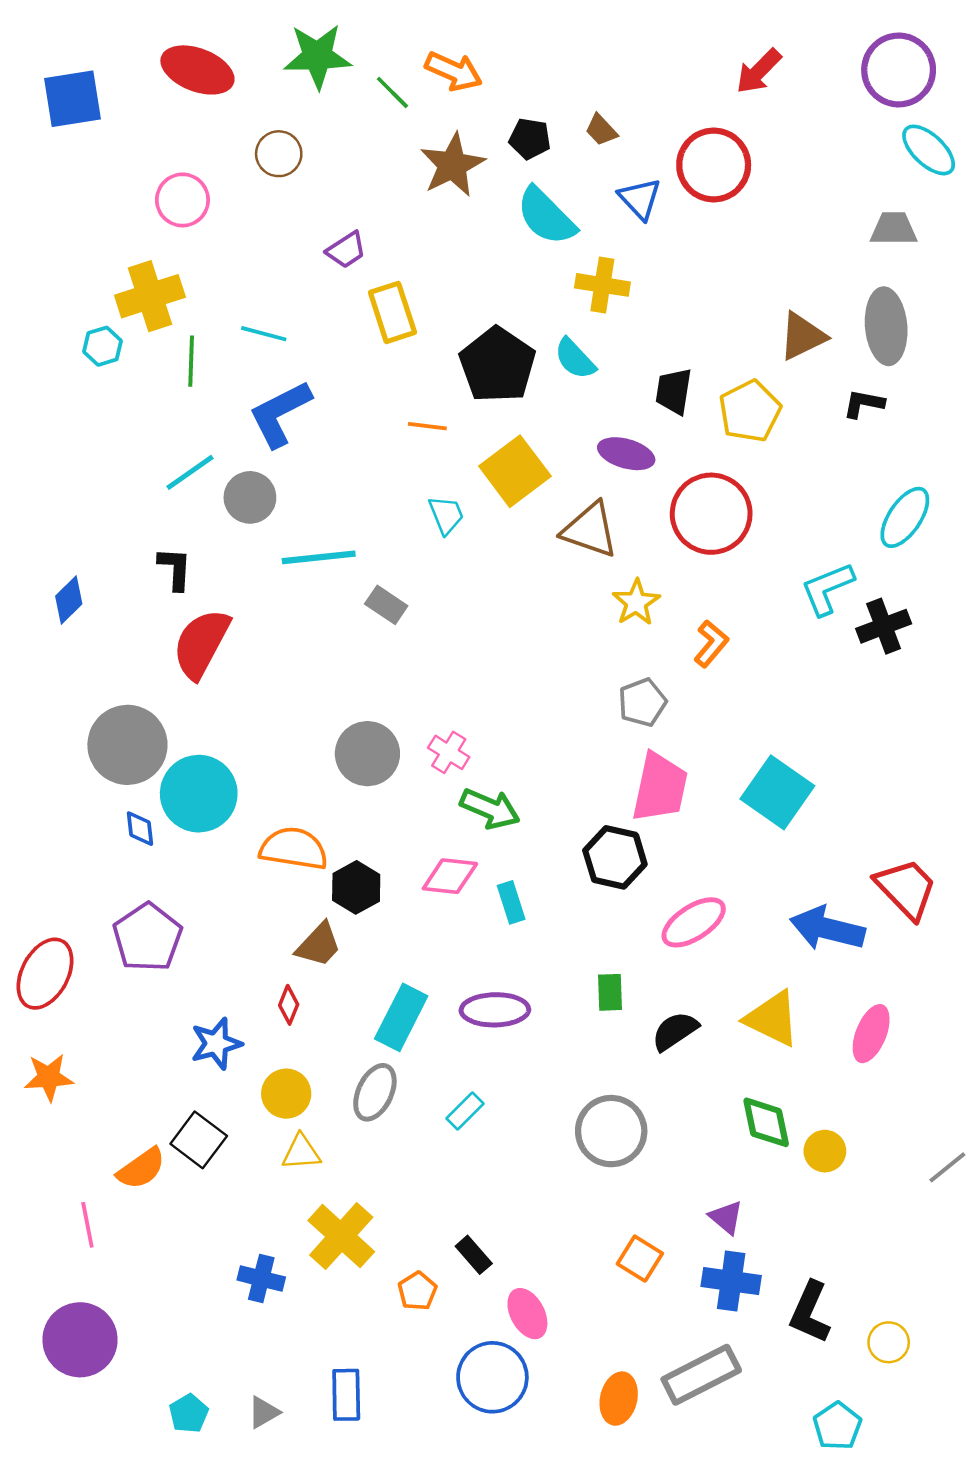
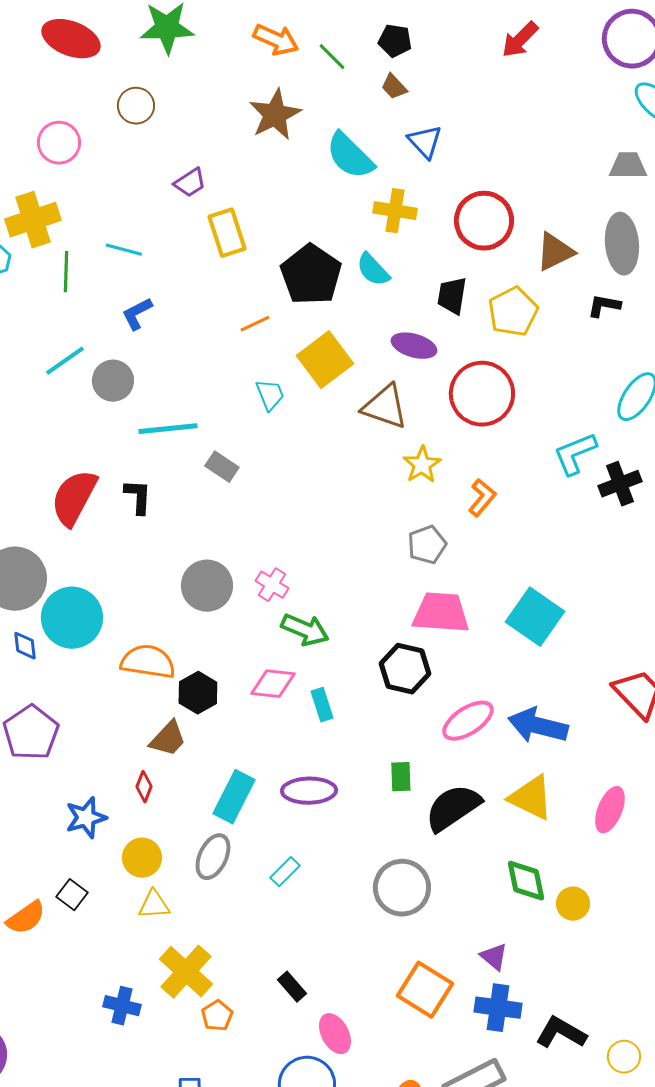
green line: (392, 92) -> (332, 57), moved
black pentagon: (530, 139) -> (395, 41), moved
red circle: (714, 165) -> (484, 221), moved
blue L-shape: (280, 414) -> (137, 314), size x0.6
orange line: (427, 426) -> (255, 324), turned -32
black L-shape: (175, 569) -> (138, 497), moved
pink trapezoid: (660, 787) -> (441, 613), turned -98
blue arrow: (827, 929) -> (538, 726), moved
black semicircle: (675, 1031) -> (453, 808), size x1.5
black square: (199, 1140) -> (72, 895), size x0.7
orange square: (640, 1259) -> (425, 990), size x1.5
orange pentagon: (417, 1291) -> (217, 1016), moved
black L-shape: (810, 1312) -> (561, 1033), turned 96

